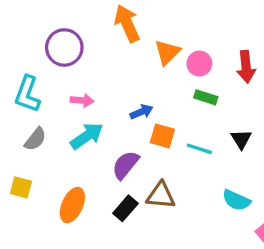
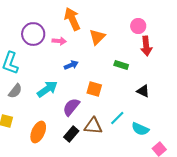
pink circle: (199, 64) -> (138, 26), moved
pink arrow: (82, 101) -> (59, 41), moved
blue arrow: (142, 112) -> (71, 65), moved
black triangle: (241, 139) -> (143, 91), turned -32
cyan line: (199, 149) -> (117, 118), moved, turned -63

